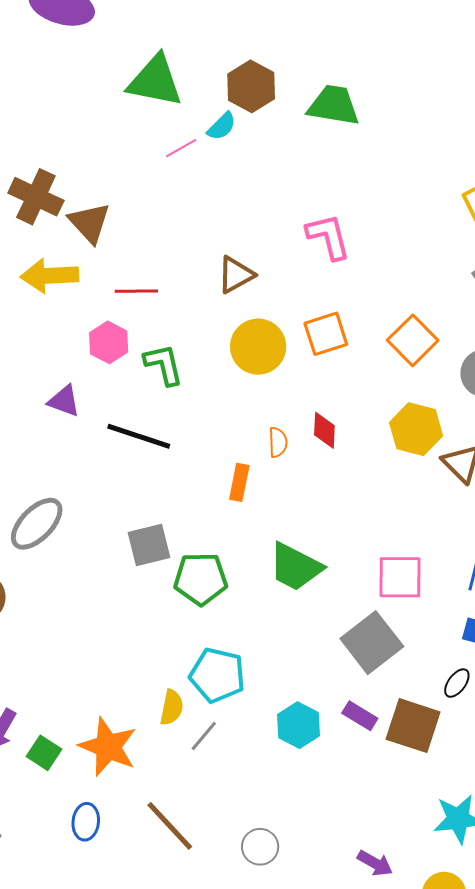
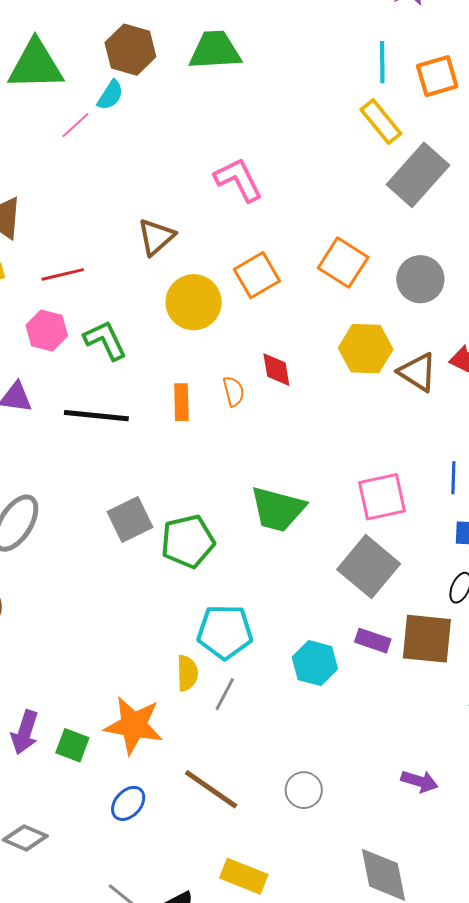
orange rectangle: (239, 482) -> (181, 402), moved
blue ellipse: (86, 822) -> (128, 803), turned 48

